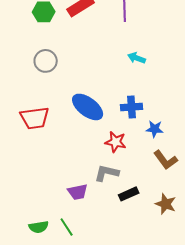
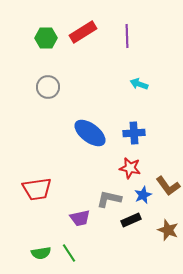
red trapezoid: (35, 118) -> (37, 189), moved
blue star: (155, 129) -> (143, 195), moved, turned -30
red star: (116, 142) -> (130, 168), moved

